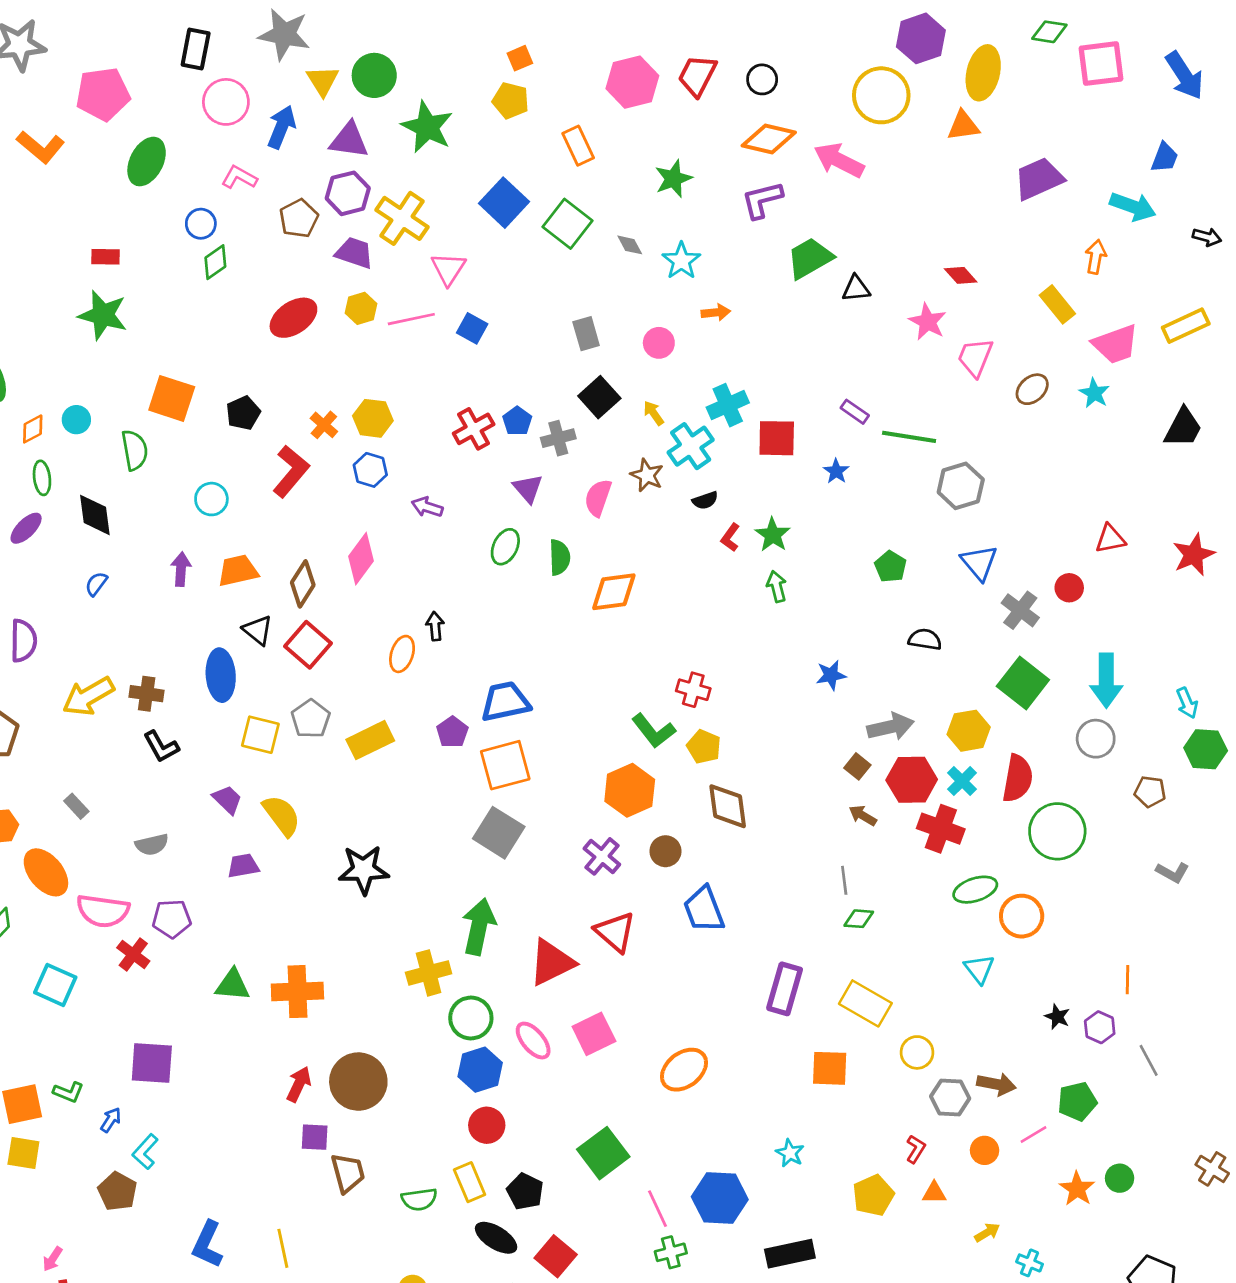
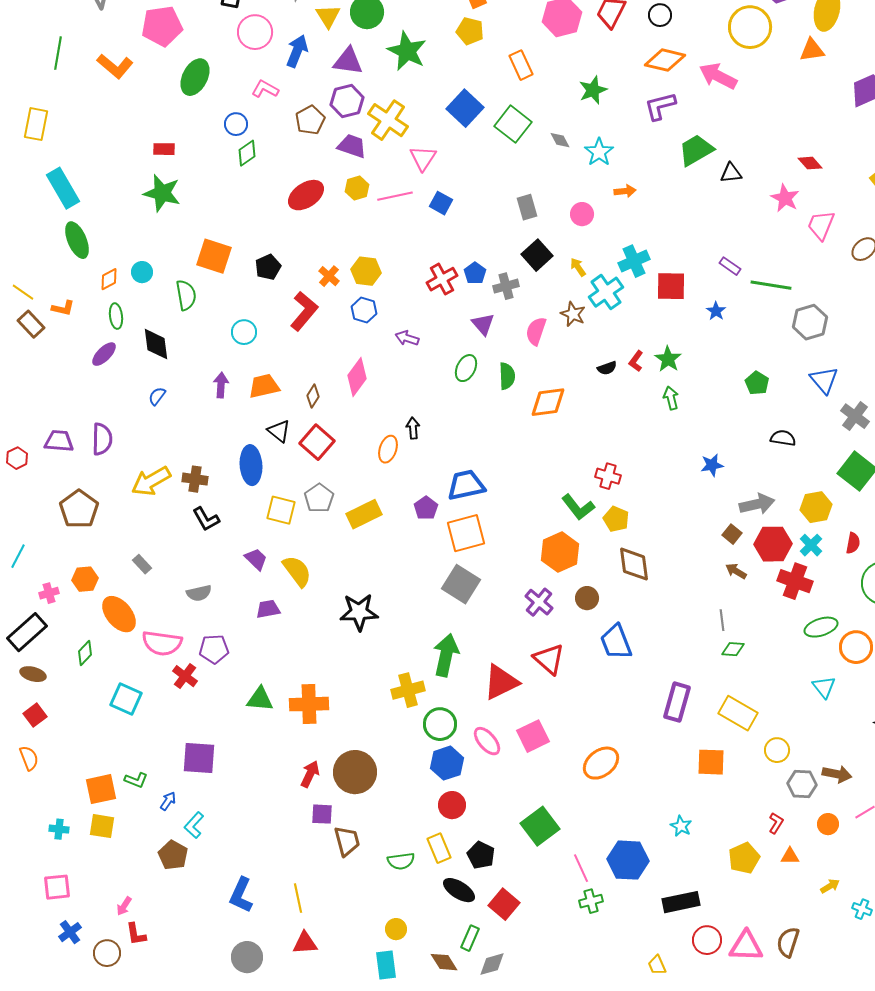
black semicircle: (705, 500) -> (607, 368), moved
brown diamond: (303, 584) -> (313, 396), size x0.7
red semicircle: (1018, 778) -> (853, 543), size x0.6

